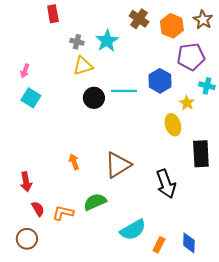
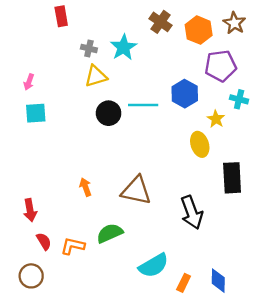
cyan square: (31, 98) -> (36, 113), turned -36
brown triangle: (118, 165) -> (136, 191), turned 44

